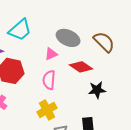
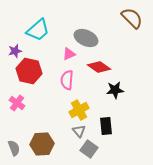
brown semicircle: (104, 42) -> (132, 18), moved
yellow cross: (47, 110) -> (79, 110), moved

